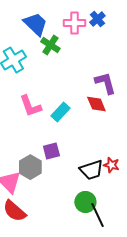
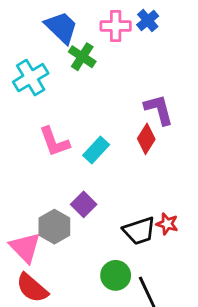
red diamond: (96, 104) -> (146, 139), turned 55
purple square: (51, 151) -> (84, 204), turned -30
green circle: (85, 202) -> (116, 275), moved

